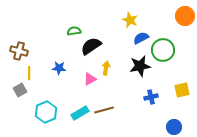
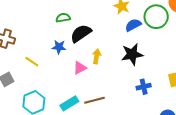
green circle: (163, 50) -> (156, 17), moved
blue star: (59, 68) -> (59, 47), moved
yellow line: (29, 73) -> (32, 62), moved, turned -56

